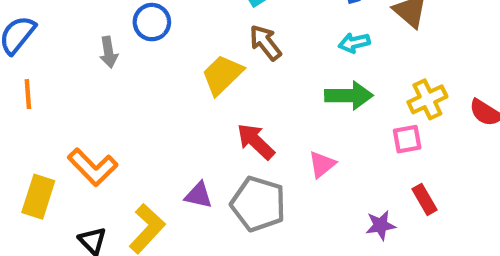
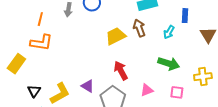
cyan arrow: (354, 43) -> (169, 32), moved, turned -64
orange line: (28, 94) -> (40, 19), moved
pink square: (407, 139) -> (177, 92), moved
orange L-shape: (93, 167) -> (41, 43), moved, turned -55

